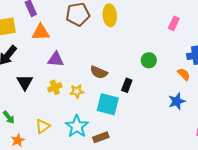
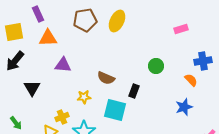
yellow ellipse: (110, 15) -> (117, 21), turned 30
pink rectangle: (174, 23) -> (181, 29), turned 48
yellow cross: (55, 87) -> (62, 117), moved

